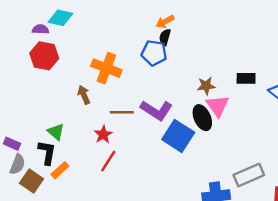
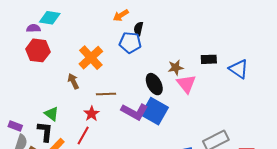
orange arrow: (165, 22) -> (121, 15), moved
orange cross: (106, 68) -> (91, 58), turned 30
purple L-shape: (156, 110) -> (135, 112), moved
black ellipse: (202, 118) -> (154, 84), moved
red line: (108, 161) -> (83, 135), moved

